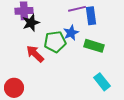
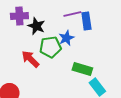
black star: (31, 23) -> (36, 26), moved, turned -30
green rectangle: (94, 46) -> (82, 69), moved

